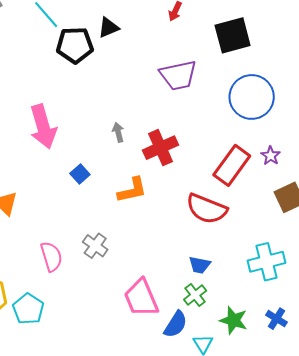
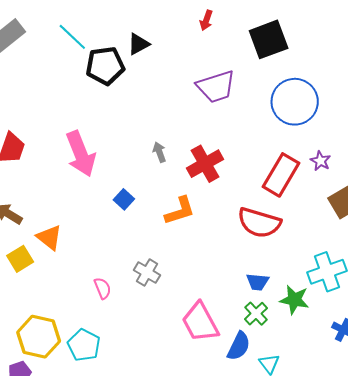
pink semicircle: (51, 257) -> (103, 288), size x0.7
green star: (234, 320) -> (294, 300), moved

